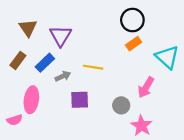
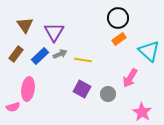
gray arrow: (63, 76) -> (60, 54), moved
purple square: (80, 100) -> (82, 89), moved, turned 30
pink star: (141, 126) -> (142, 112), moved

